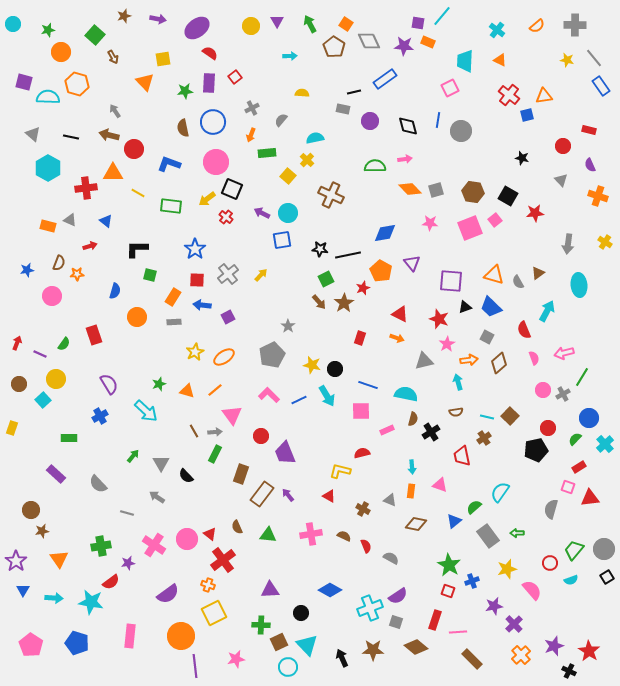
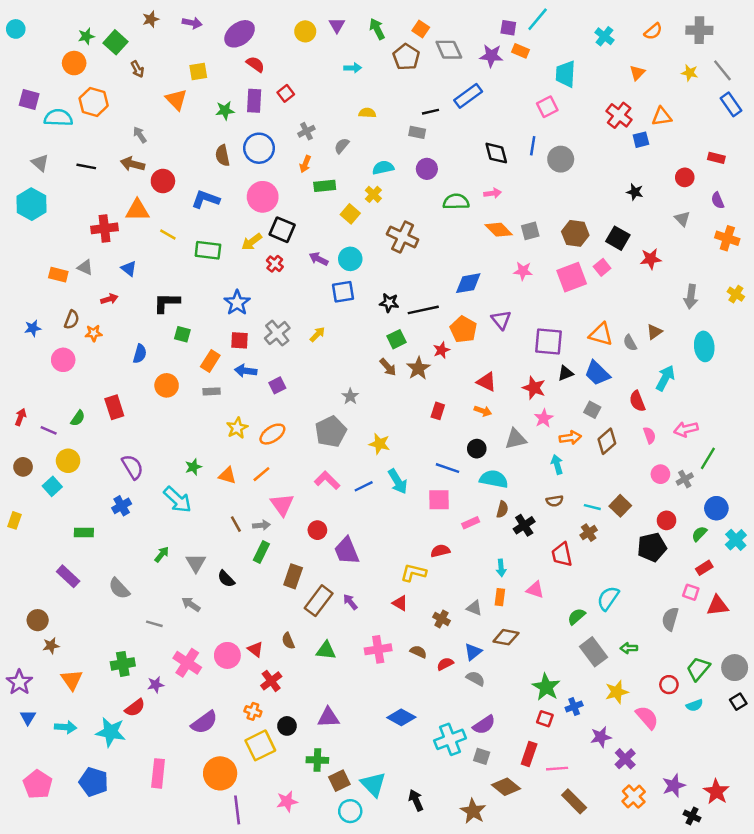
green star: (48, 30) -> (86, 36), moved
orange triangle: (500, 60) -> (637, 73), moved, turned 48
purple circle: (370, 121) -> (427, 169), moved
cyan hexagon: (48, 168) -> (32, 204), moved
black circle: (335, 369) -> (477, 449), moved
blue triangle: (454, 521) -> (473, 652), moved
red semicircle: (366, 546) -> (445, 664), turned -96
red cross: (223, 560) -> (271, 681), size x0.7
black circle: (301, 613) -> (287, 726), moved
brown star: (373, 650) -> (473, 811), moved, turned 30

